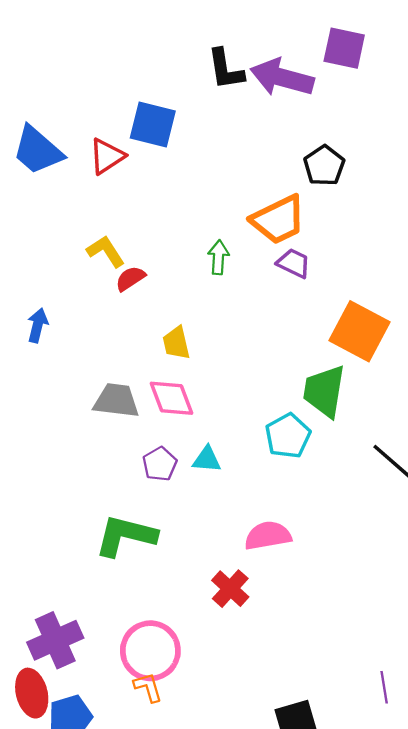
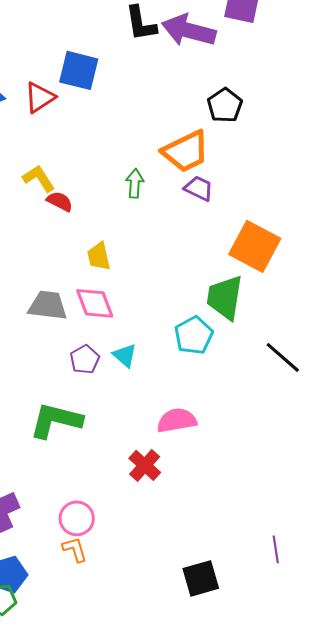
red semicircle: (130, 278) -> (60, 201), turned 60
cyan triangle: (207, 459) -> (125, 355), turned 36
pink circle: (150, 651) -> (77, 518), size x0.7

